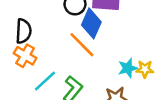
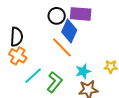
cyan star: (128, 68) -> (83, 71), moved

